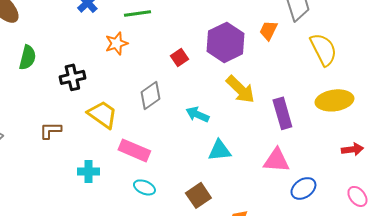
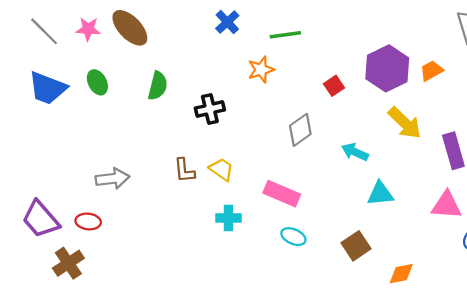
orange trapezoid: (268, 30) -> (431, 71), moved, turned 35
yellow trapezoid: (102, 114) -> (221, 169), moved, size x0.7
brown L-shape: (50, 130) -> (184, 170), turned -95

